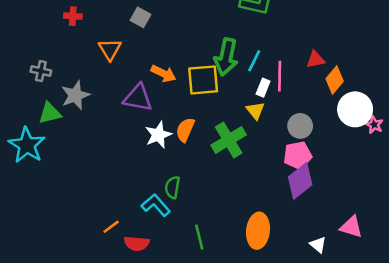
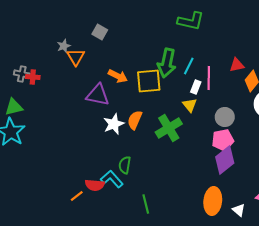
red cross: (73, 16) -> (33, 77), moved
gray star: (75, 95) -> (64, 46), moved, size x0.6
green triangle: (50, 113) -> (14, 107), moved
orange ellipse: (258, 231) -> (213, 201), moved
red semicircle: (137, 243) -> (95, 185), moved

